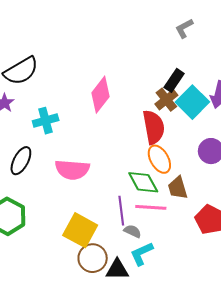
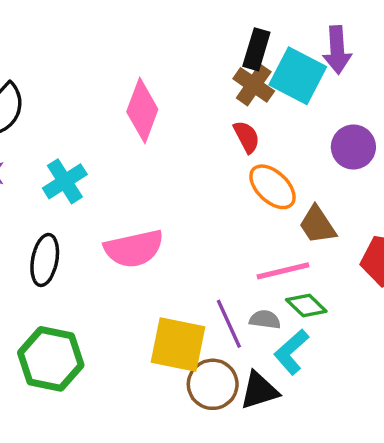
red semicircle: (154, 127) -> (247, 137), size x0.6
green diamond: (143, 182) -> (306, 306), moved, size x0.7
purple line: (121, 211) -> (229, 324), moved

